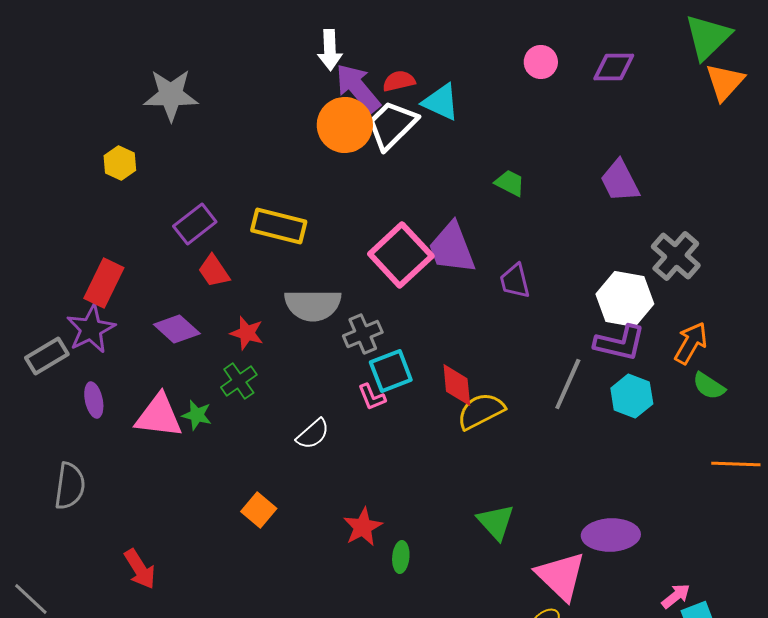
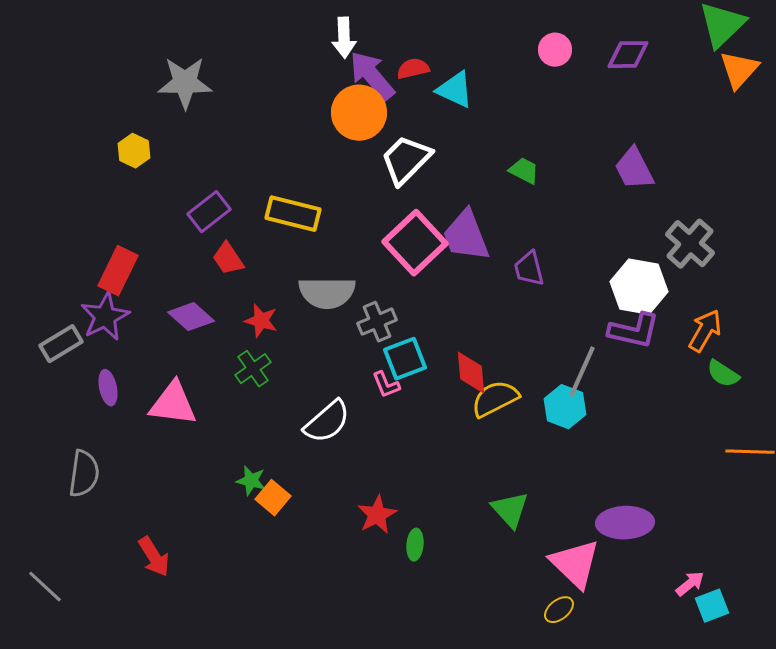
white trapezoid: (392, 125) -> (406, 160), moved
cyan hexagon: (632, 396) -> (565, 407), moved
green star: (197, 415) -> (251, 481), moved
white semicircle: (313, 434) -> (327, 422), size x1.4

